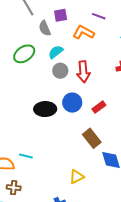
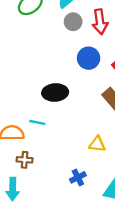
black ellipse: (45, 109) -> (55, 93), moved
yellow triangle: (77, 177) -> (97, 144), turned 35

